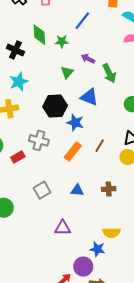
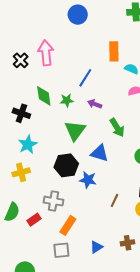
purple arrow: (88, 59) -> (95, 104), moved
green triangle: (67, 72) -> (75, 131), size x1.6
orange rectangle: (73, 151) -> (68, 225), moved
gray square: (42, 190) -> (61, 250), turned 30
blue triangle: (77, 190) -> (96, 247), turned -32

